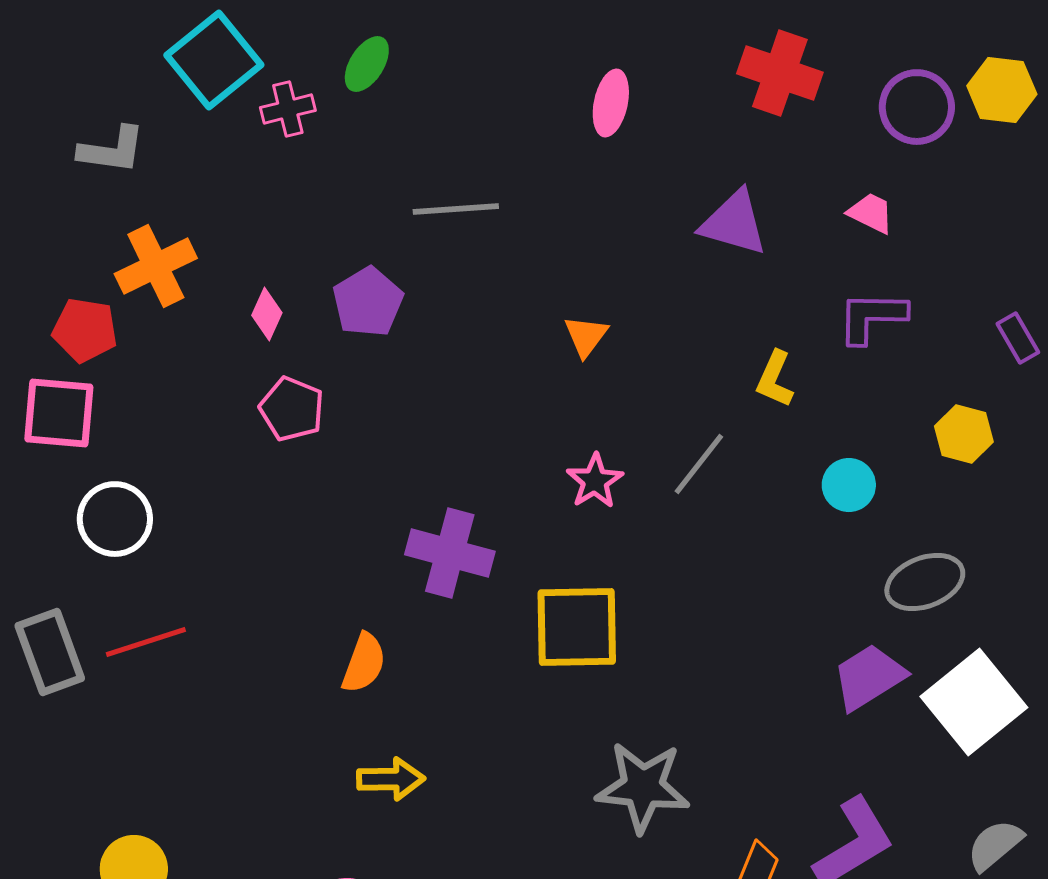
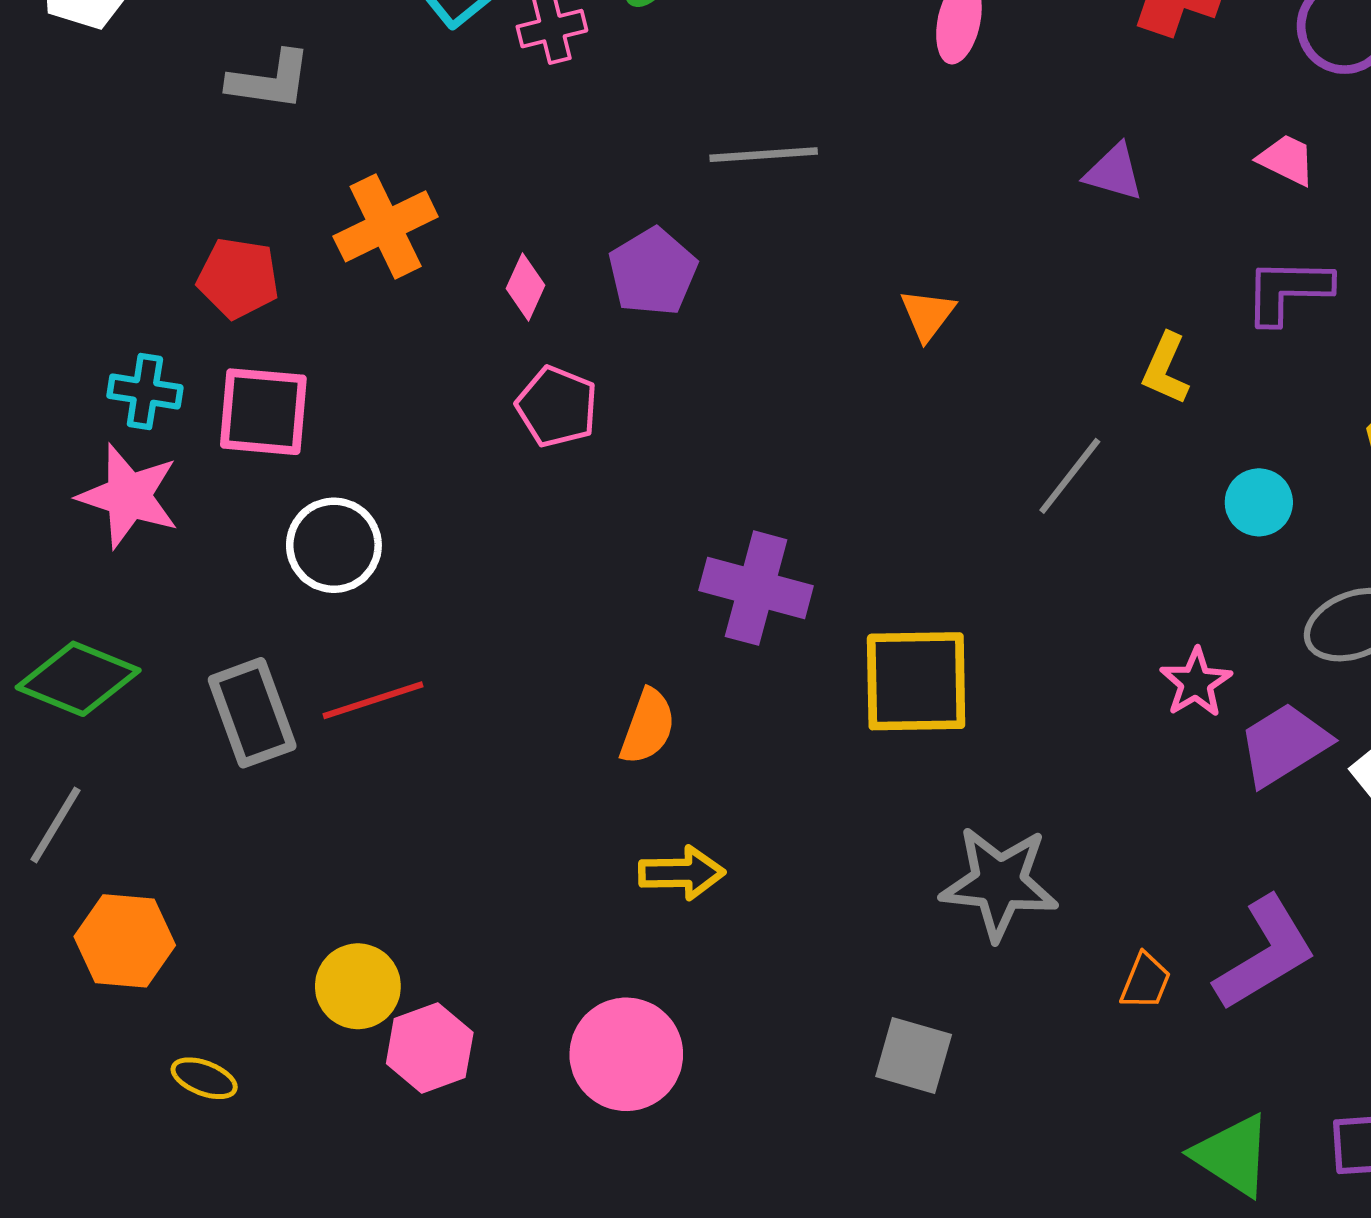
gray L-shape: (112, 150) -> (270, 80), moved
purple triangle: (734, 223) -> (1114, 172), size x0.7
red pentagon: (85, 330) -> (238, 278), moved
pink star: (595, 481) -> (1196, 683), moved

